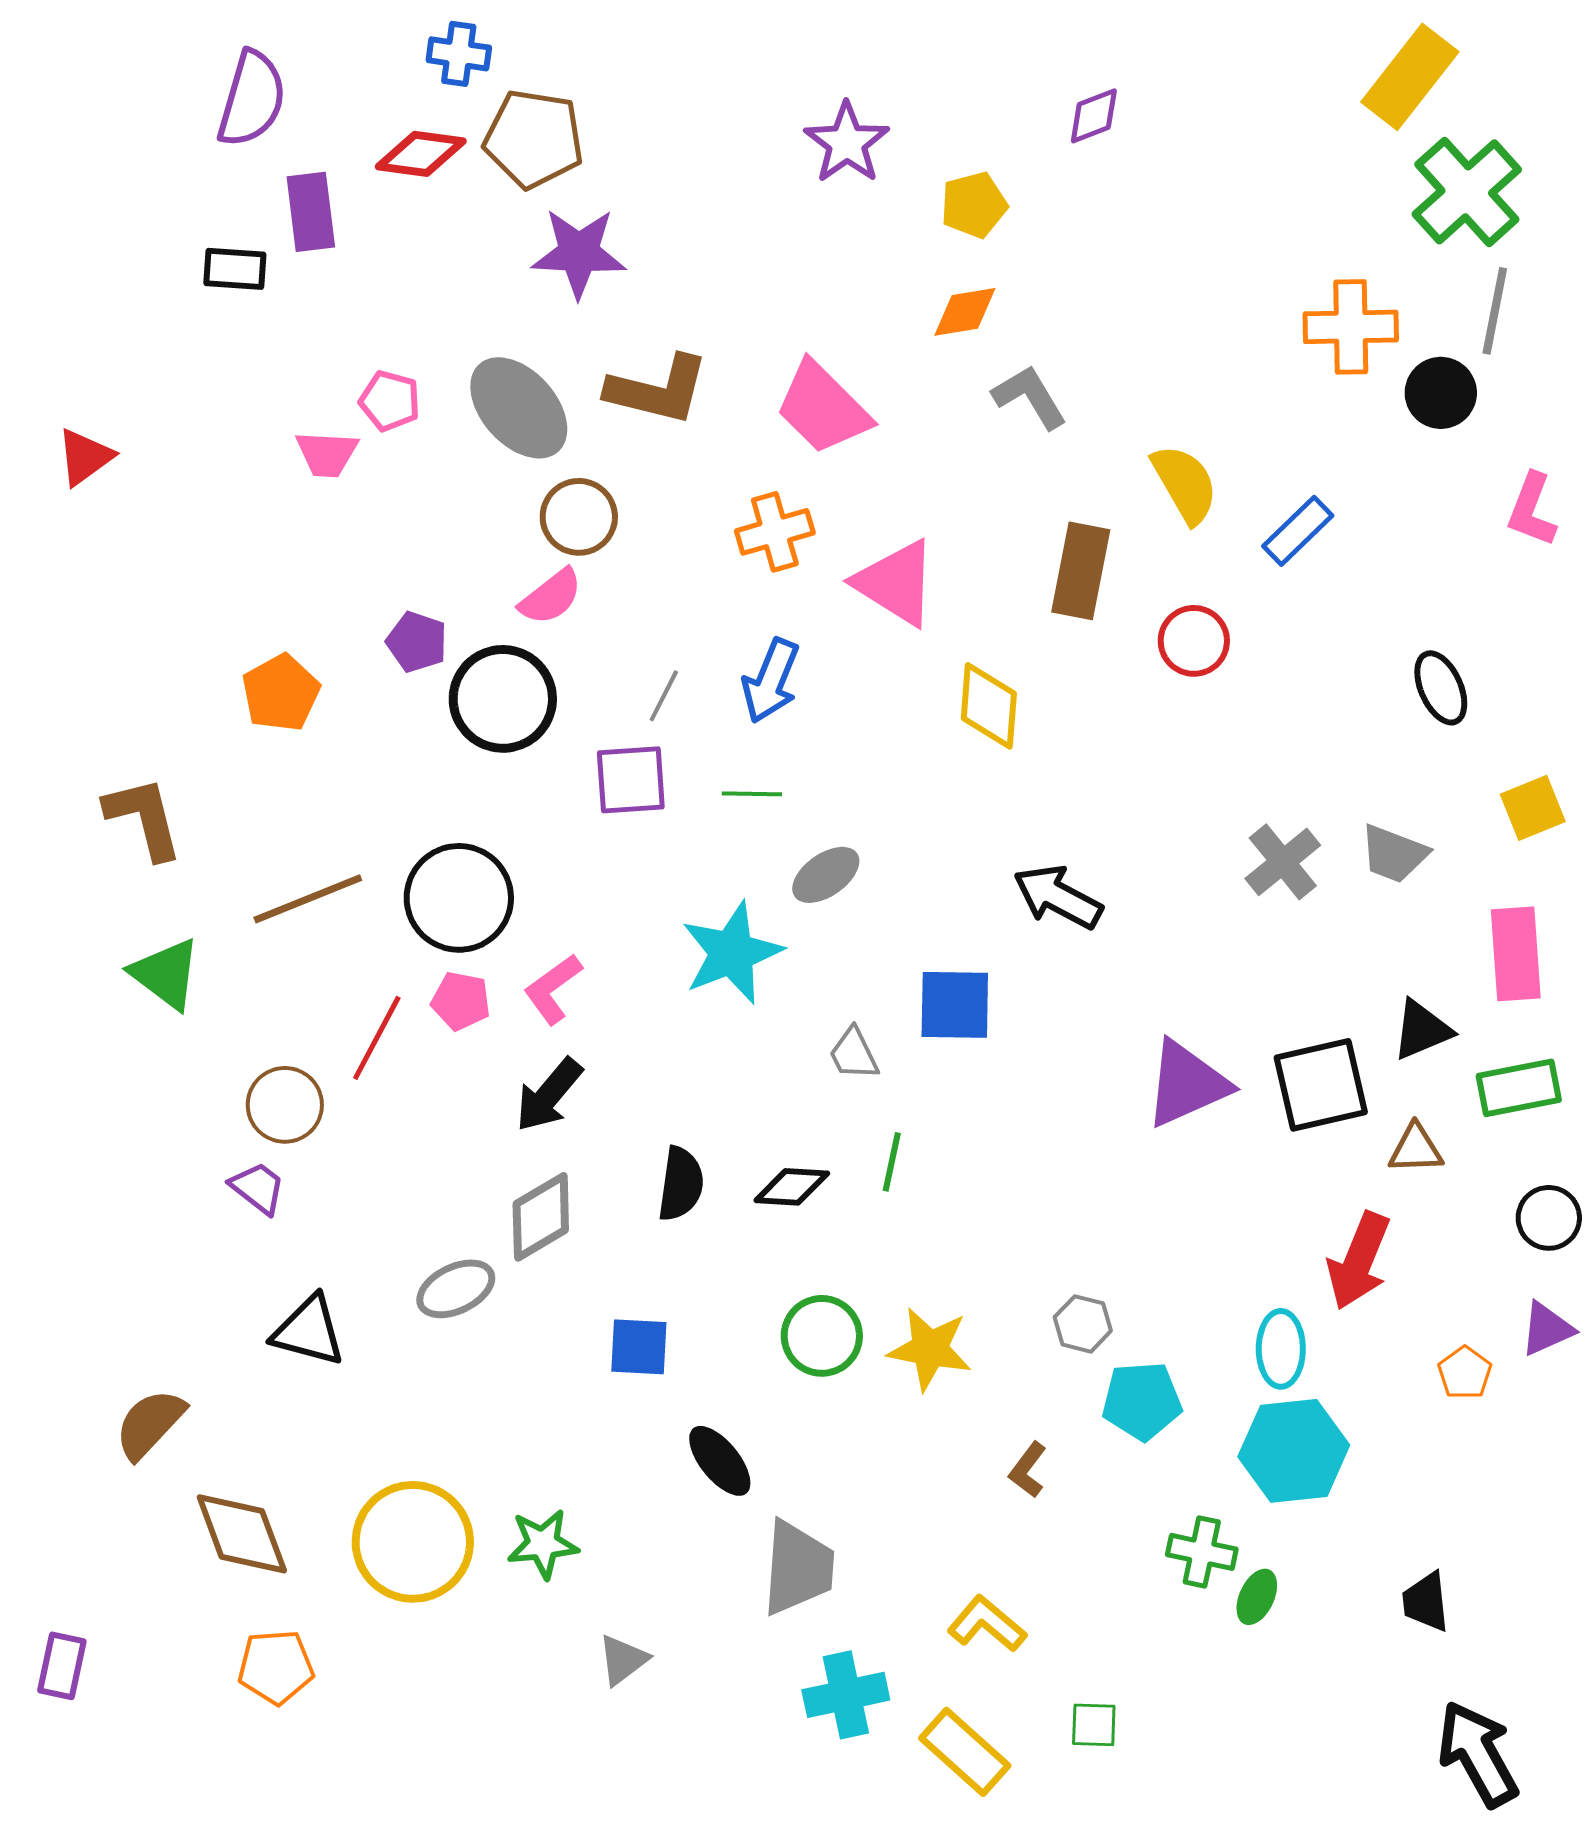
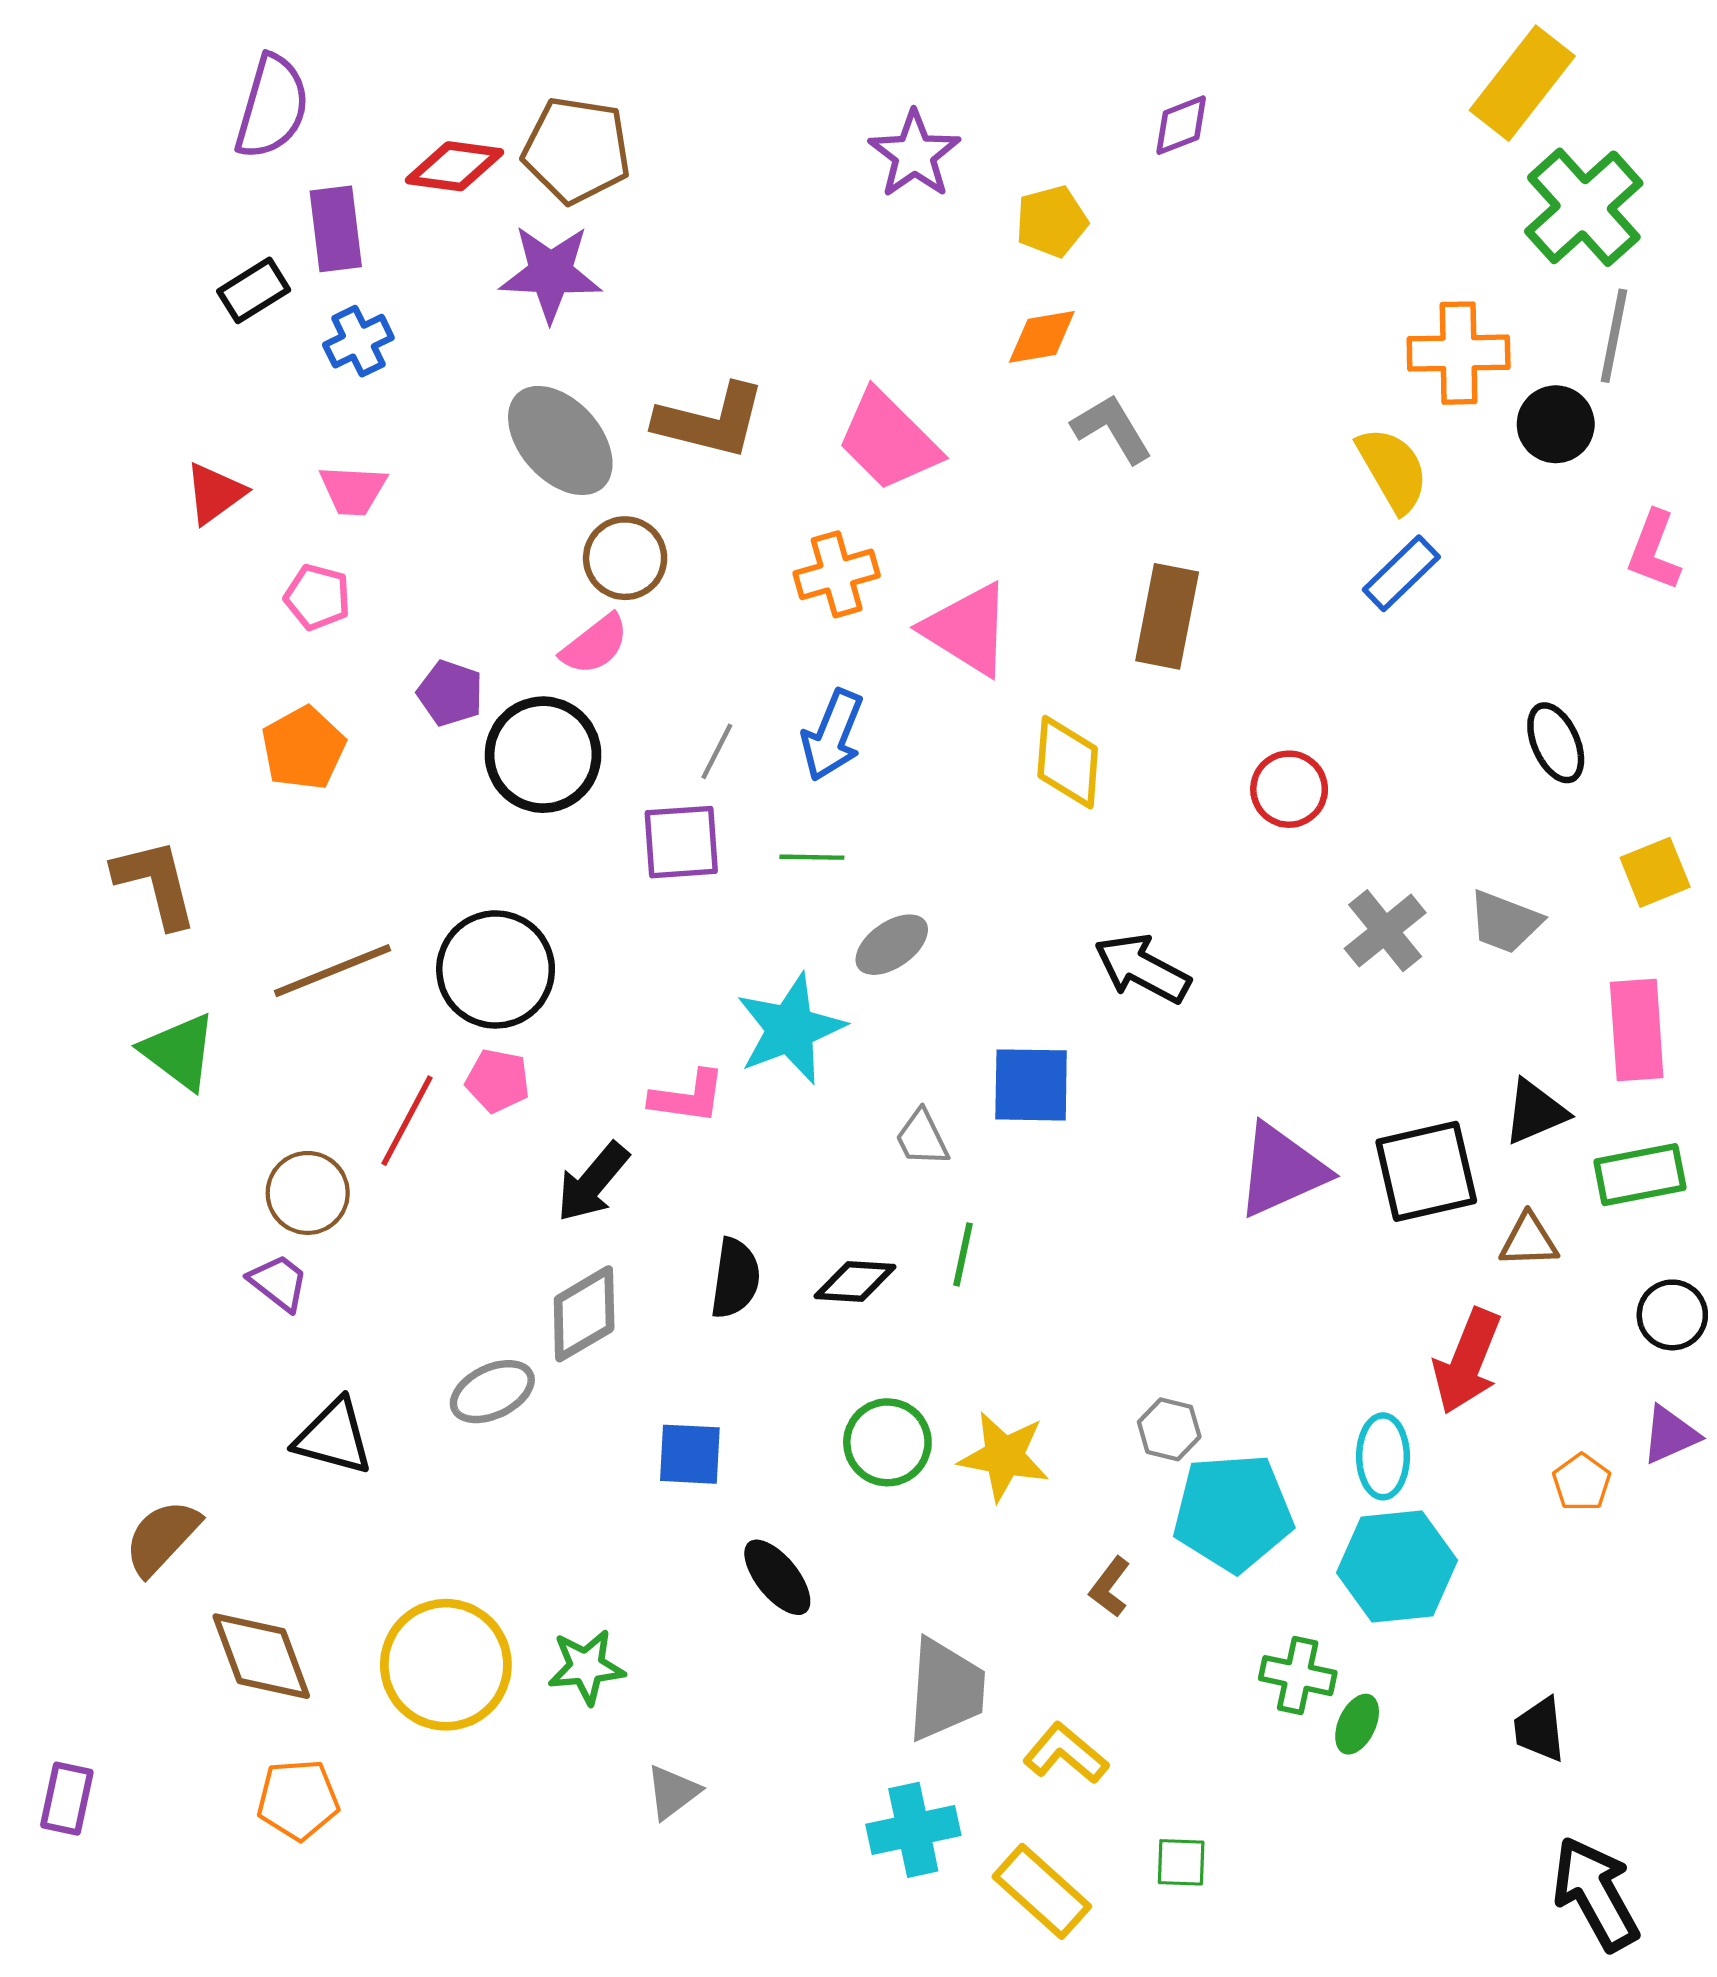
blue cross: (459, 54) -> (358, 341), moved, turned -34
purple star: (579, 253) -> (551, 273), moved
black rectangle: (235, 269) -> (254, 290), turned -36
pink pentagon: (390, 401) -> (317, 597), moved
red triangle: (85, 457) -> (215, 493), moved
yellow semicircle: (1185, 484) -> (1393, 470), moved
red circle: (1194, 641) -> (1289, 789), moved
pink L-shape: (553, 989) -> (688, 1097), moved, turned -136
cyan pentagon: (1142, 1401) -> (1233, 1513), size x1.4
gray trapezoid: (798, 1568) -> (946, 1690), moved

